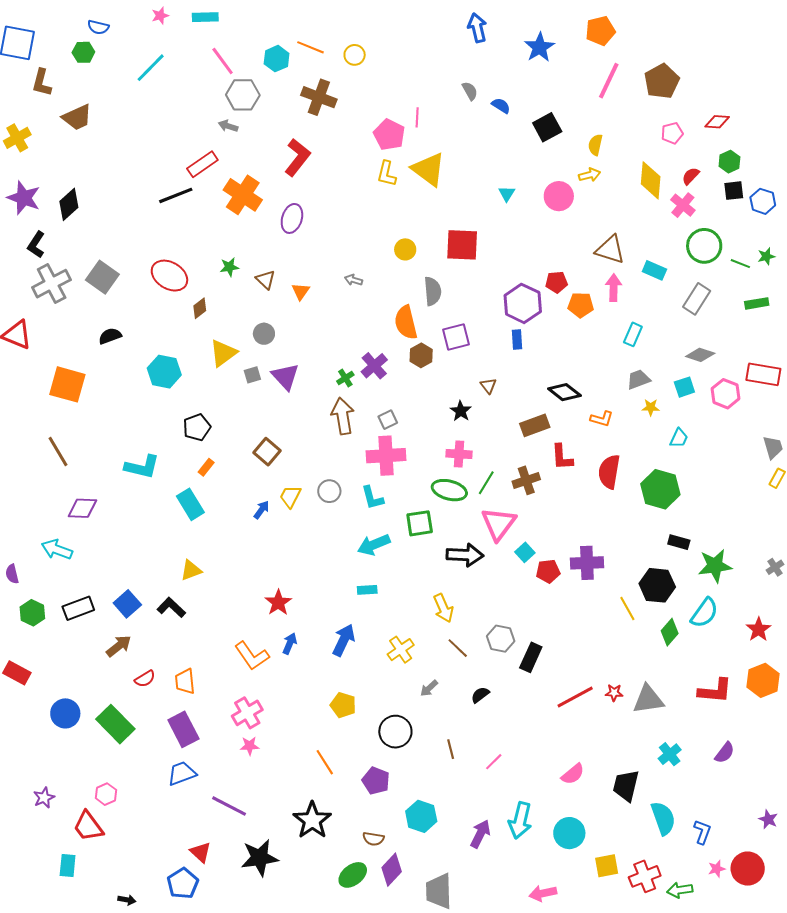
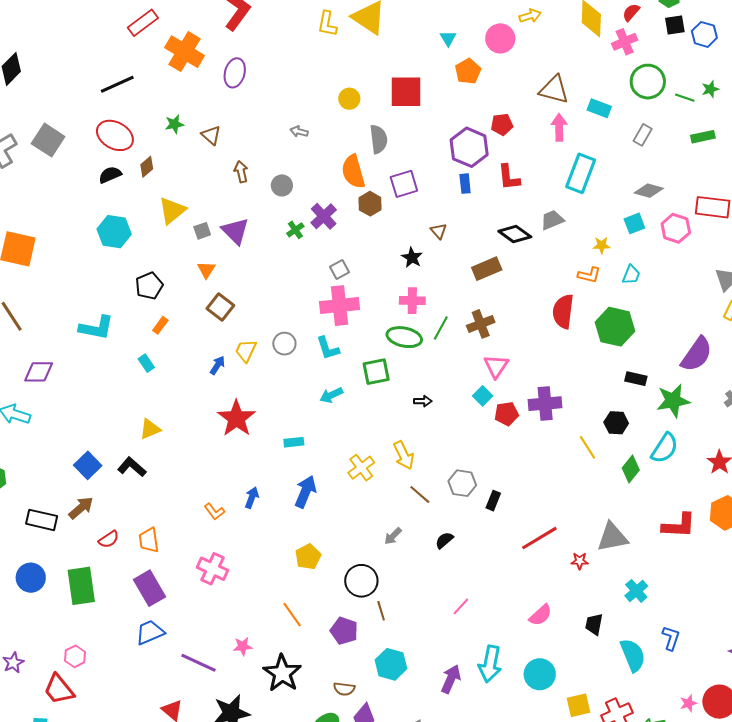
black line: (176, 195) -> (117, 84), moved
pink cross: (683, 205) -> (625, 42), turned 30
orange triangle: (301, 291) -> (206, 270), moved
gray rectangle: (697, 299) -> (643, 135), size x0.7
orange pentagon: (581, 305) -> (468, 71), moved, turned -30
gray circle: (264, 334) -> (282, 185), moved
cyan rectangle: (633, 334) -> (581, 173), size x1.6
black semicircle: (110, 336) -> (110, 175), moved
gray trapezoid: (638, 379) -> (552, 220), moved
brown arrow: (343, 416) -> (241, 172), moved, size x0.6
orange L-shape: (602, 419) -> (589, 275), moved
red L-shape: (562, 457) -> (509, 177), moved
cyan rectangle: (190, 504) -> (146, 363), size x0.6
pink triangle: (499, 524) -> (496, 366), moved, size x0.7
cyan arrow: (374, 545) -> (331, 395), size x0.7
black arrow: (465, 555) -> (423, 401), size x0.5
black hexagon: (657, 585) -> (616, 423), size x0.7
cyan rectangle: (367, 590) -> (294, 442), moved
red star: (278, 603) -> (236, 418), moved, size x1.4
black rectangle: (78, 608) -> (42, 520), moved, turned 36
yellow cross: (401, 650) -> (361, 468), moved
orange L-shape: (252, 656) -> (214, 512), size x0.6
black rectangle: (531, 657) -> (493, 501), size x0.7
red star: (614, 693) -> (580, 561), moved
yellow pentagon: (343, 705) -> (308, 557), turned 30
pink cross: (247, 713) -> (213, 569), turned -32
green rectangle: (115, 724) -> (81, 586), turned 39
pink star: (250, 746) -> (243, 646), moved
brown line: (451, 749) -> (381, 611), moved
purple semicircle: (725, 753) -> (697, 354), moved, size x1.6
black trapezoid: (626, 786) -> (594, 624), size x0.7
blue L-shape: (702, 832) -> (671, 638), moved

